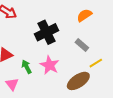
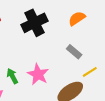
black cross: (46, 32) -> (35, 23), moved

